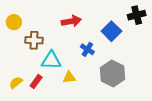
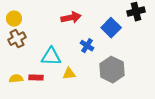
brown cross: (34, 40) -> (17, 39), moved, turned -30
red rectangle: (36, 81) -> (36, 78), turned 56
yellow semicircle: (16, 83) -> (16, 79), turned 32

